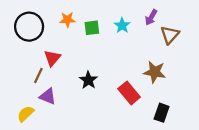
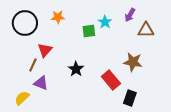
green square: (92, 28) -> (89, 31), moved
brown triangle: (170, 35) -> (146, 30), turned 48
black rectangle: (162, 113) -> (130, 98), moved

